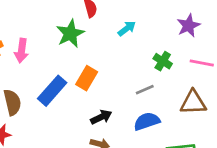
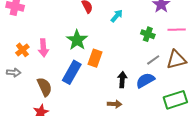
green star: (70, 34) -> (77, 40), moved
gray line: (145, 90) -> (153, 60), moved
black arrow: (101, 117) -> (122, 80), moved, turned -49

